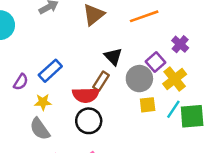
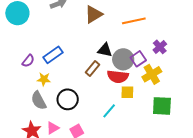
black triangle: (113, 57) -> (105, 50), turned -42
gray circle: (139, 79) -> (123, 59), moved
red semicircle: (86, 95) -> (118, 77), moved
cyan line: (173, 109) -> (109, 111), moved
black circle: (89, 121) -> (68, 99), moved

